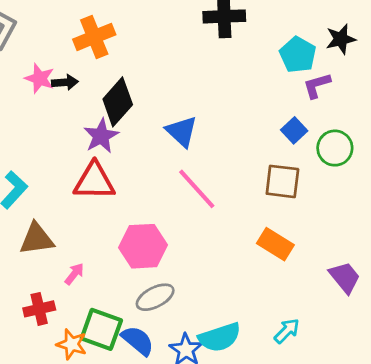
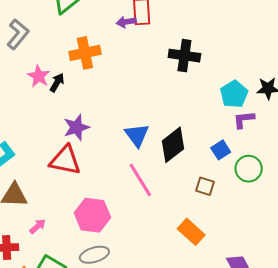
black arrow: (65, 82) -> (57, 83), turned -66
black diamond: (118, 102) -> (173, 145), moved
brown square: (282, 181) -> (205, 186), size x0.7

